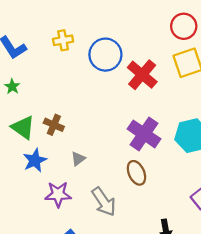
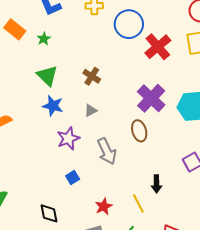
brown cross: (54, 125) -> (92, 76), moved
blue star: (35, 160) -> (53, 106), turned 30
purple star: (58, 194) -> (68, 138), turned -30

